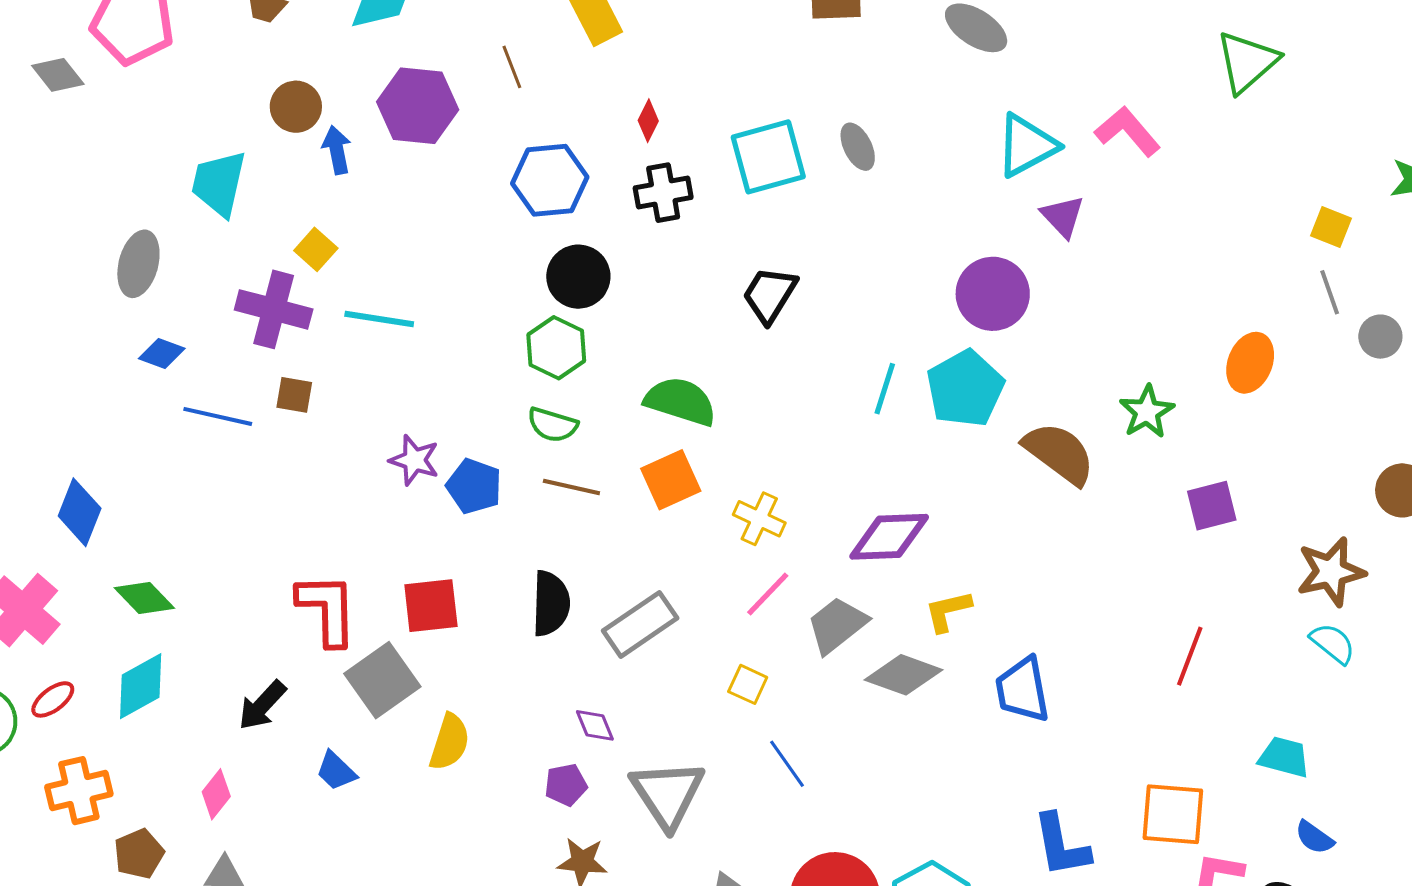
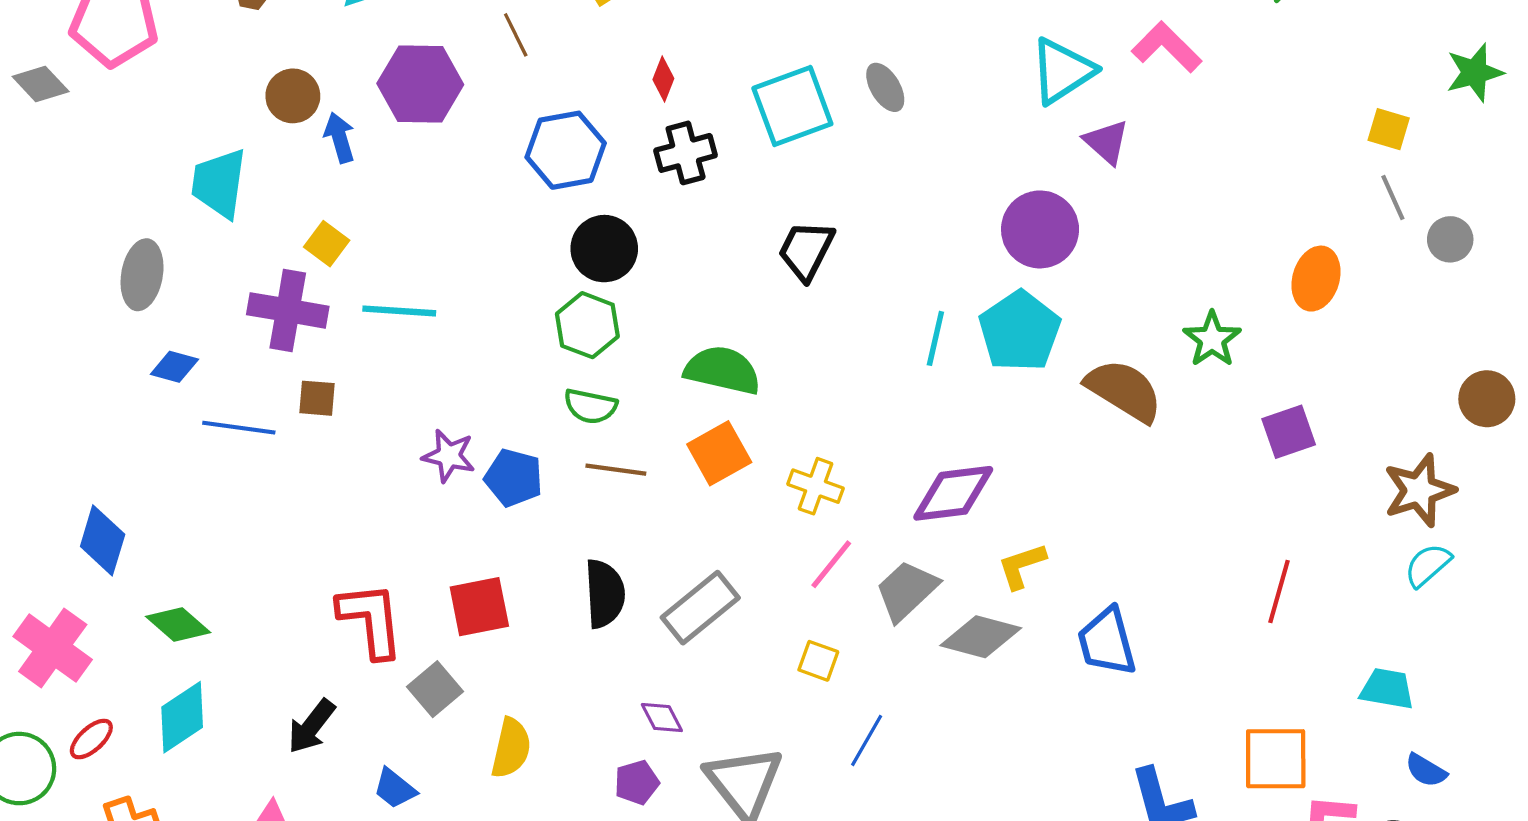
cyan semicircle: (1333, 643) -> (1428, 565), turned -75
gray square: (382, 680) -> (435, 689), size x0.7
blue line: (787, 764) -> (867, 740), turned 70

